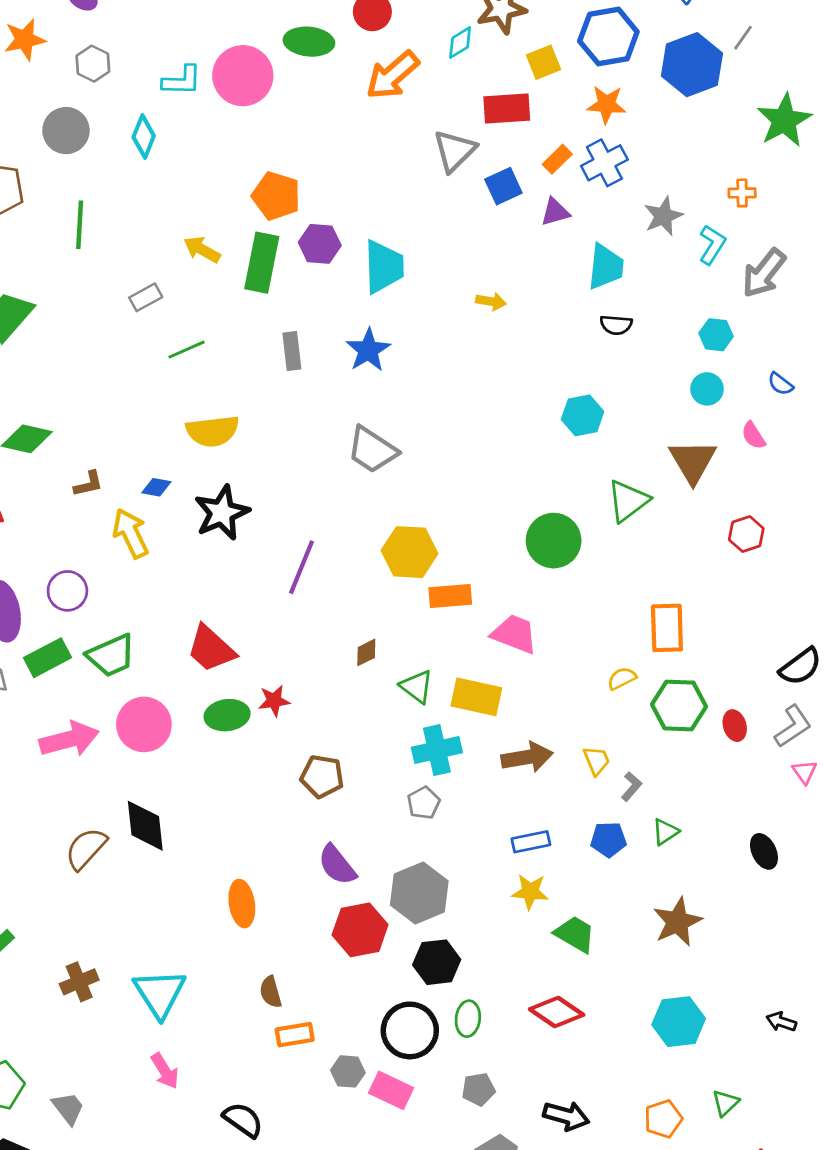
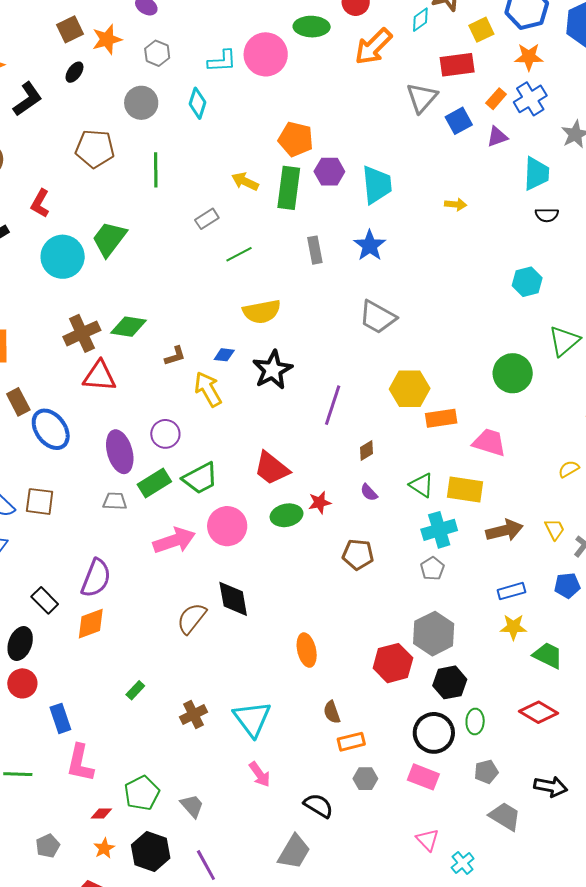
brown diamond: (366, 652) -> (366, 450), moved
purple semicircle: (337, 865) -> (369, 492), moved, size x0.6
gray hexagon: (348, 1071) -> (365, 779), moved

